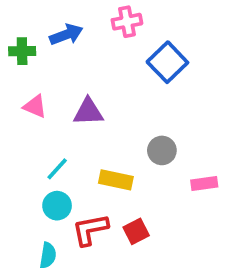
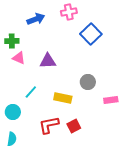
green cross: (22, 51) -> (12, 41), moved
cyan circle: (57, 206) -> (13, 112), moved
cyan semicircle: (48, 255) -> (12, 139), moved

